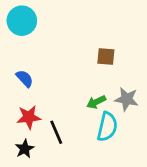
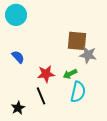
brown square: (106, 56) -> (77, 41), size x1.5
gray star: (127, 99) -> (88, 55), moved
red star: (29, 117) -> (46, 74), moved

